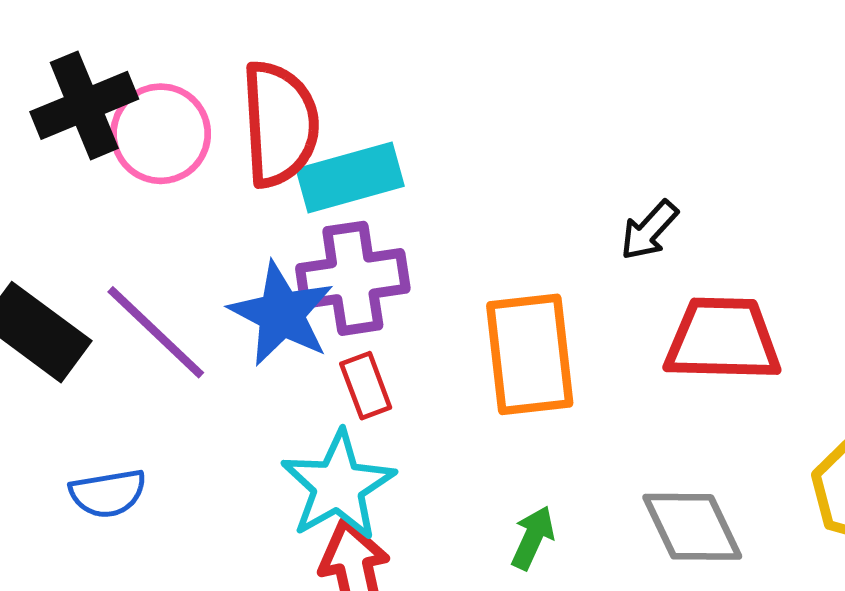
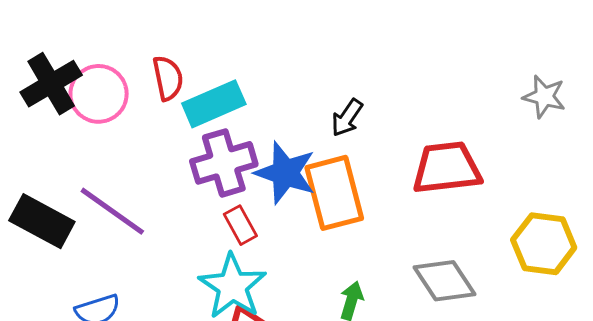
red semicircle: (280, 124) -> (168, 78), size x0.6
black arrow: (649, 230) -> (347, 118), moved
blue star: (281, 314) -> (285, 173), moved

